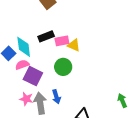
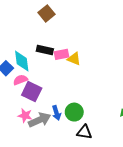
black rectangle: (46, 36) -> (45, 50), turned 35
green circle: (63, 67) -> (74, 112), moved
gray arrow: (40, 103) -> (40, 120), turned 75

